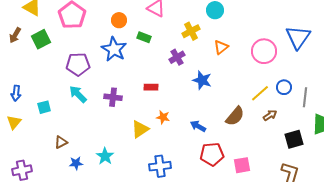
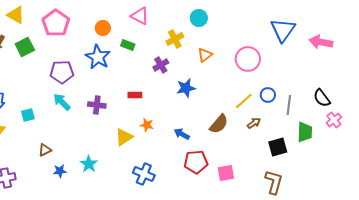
blue triangle: (298, 37) -> (283, 30), moved
blue star: (202, 80) -> (186, 88), turned -30
blue cross: (160, 166) -> (144, 174), turned 30

